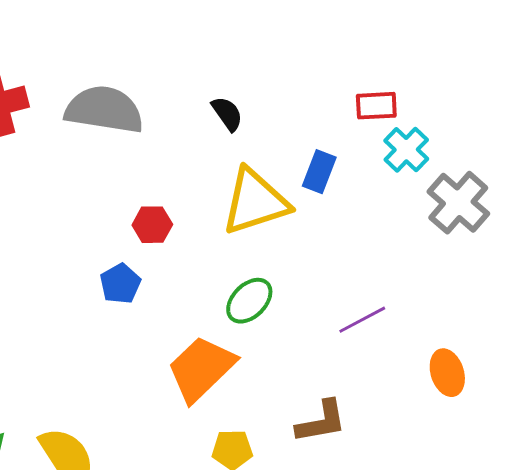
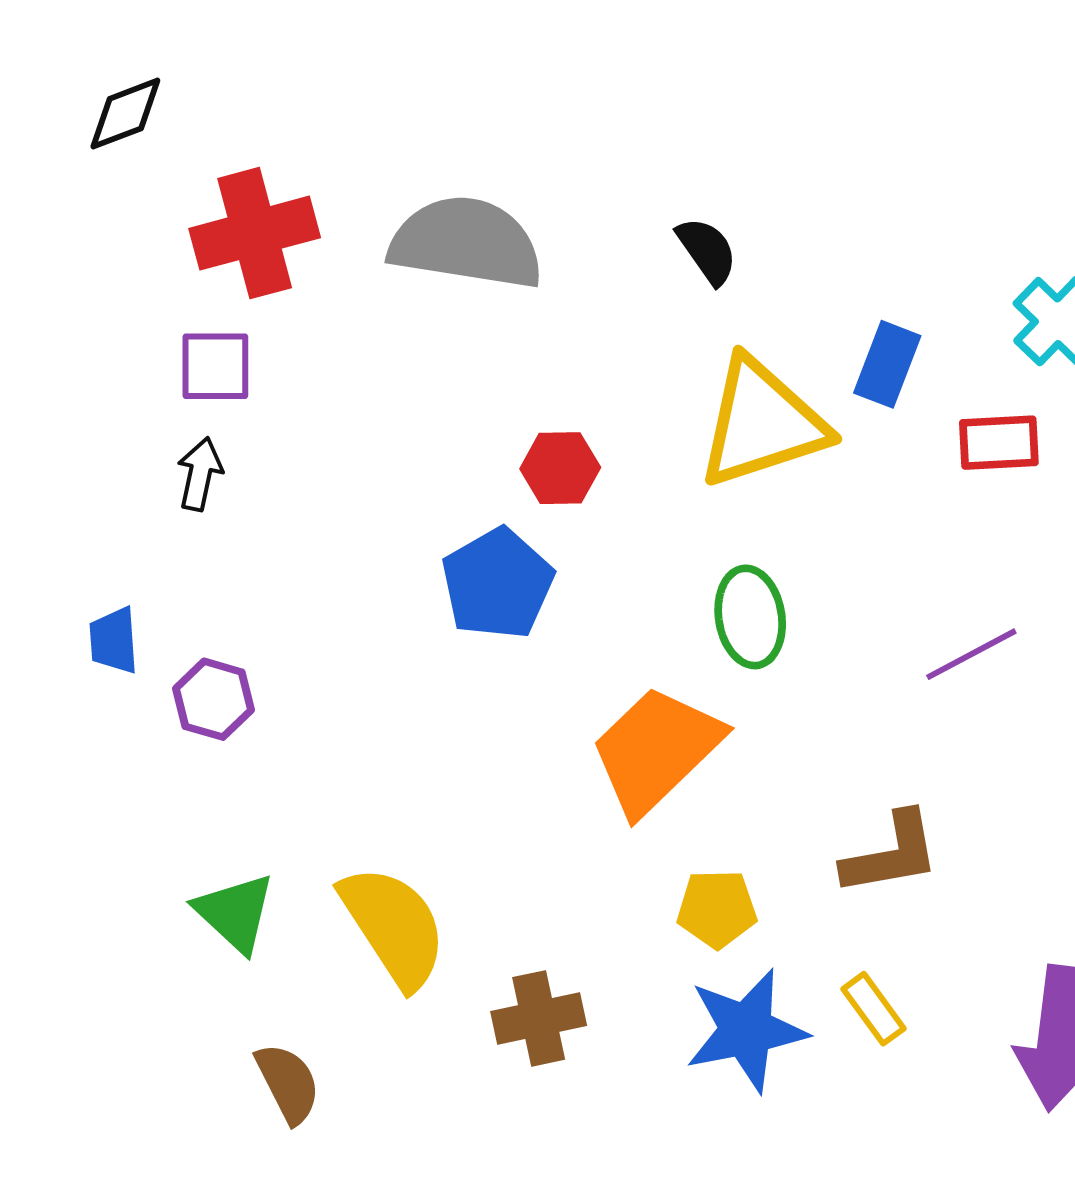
red rectangle: (376, 106) -> (999, 443), moved
blue pentagon: (120, 284) -> (497, 584), size x1.4
green ellipse: (249, 301) -> (750, 617), turned -54

